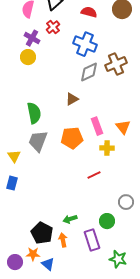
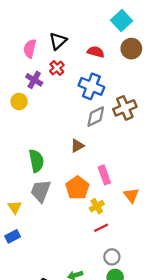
yellow circle: (28, 57) -> (19, 101), moved
orange triangle: (123, 127) -> (131, 195), moved
orange pentagon: (72, 138) -> (77, 188), turned -30
yellow cross: (107, 148) -> (97, 206), moved, turned -32
blue rectangle: (12, 183) -> (13, 236), turned 48
gray circle: (126, 202) -> (112, 257), moved

